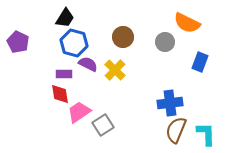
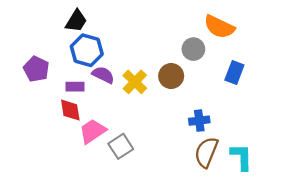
brown circle: (123, 37) -> (171, 76), moved
purple pentagon: (18, 42) -> (36, 69), moved
blue cross: (170, 103) -> (199, 121), size x0.7

